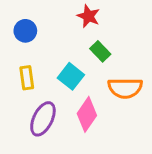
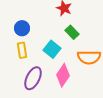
blue circle: (25, 31) -> (22, 28), moved

